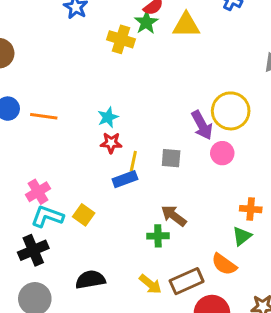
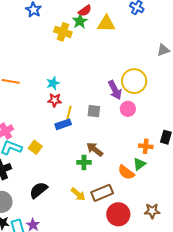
orange semicircle: (224, 264) -> (126, 172), moved
black semicircle: (90, 280) -> (38, 190), turned -30

